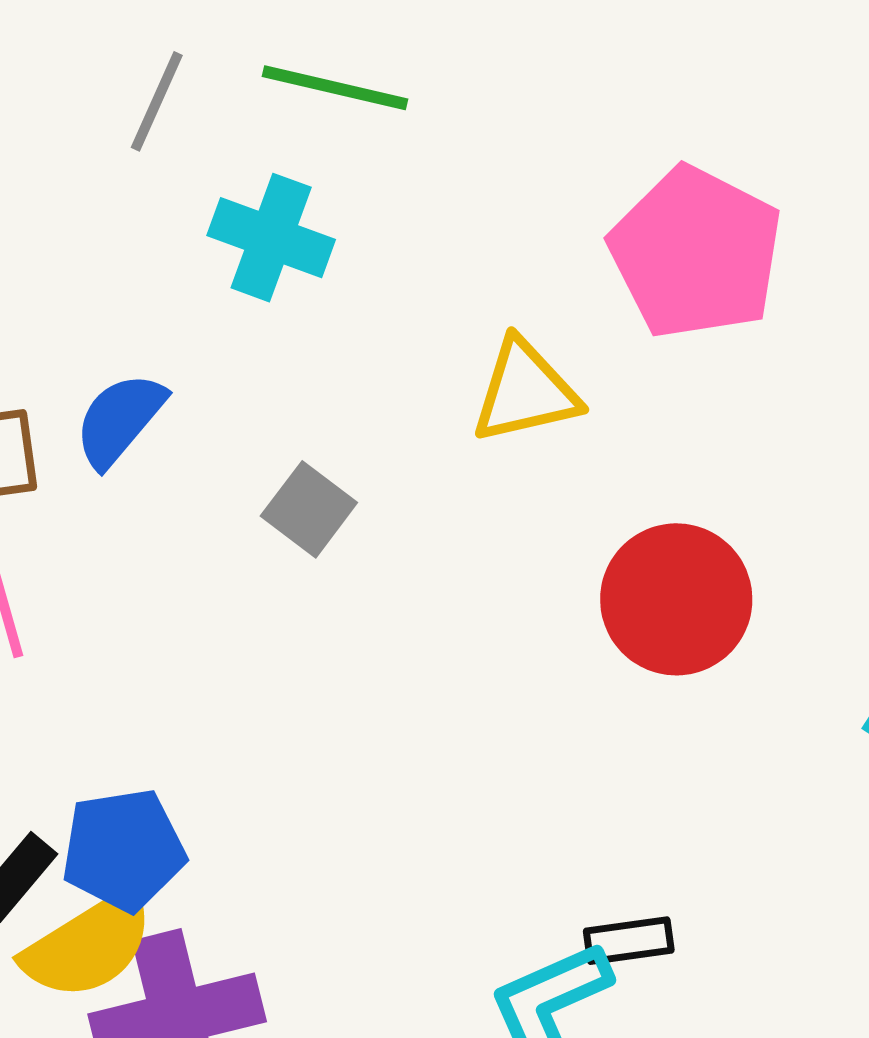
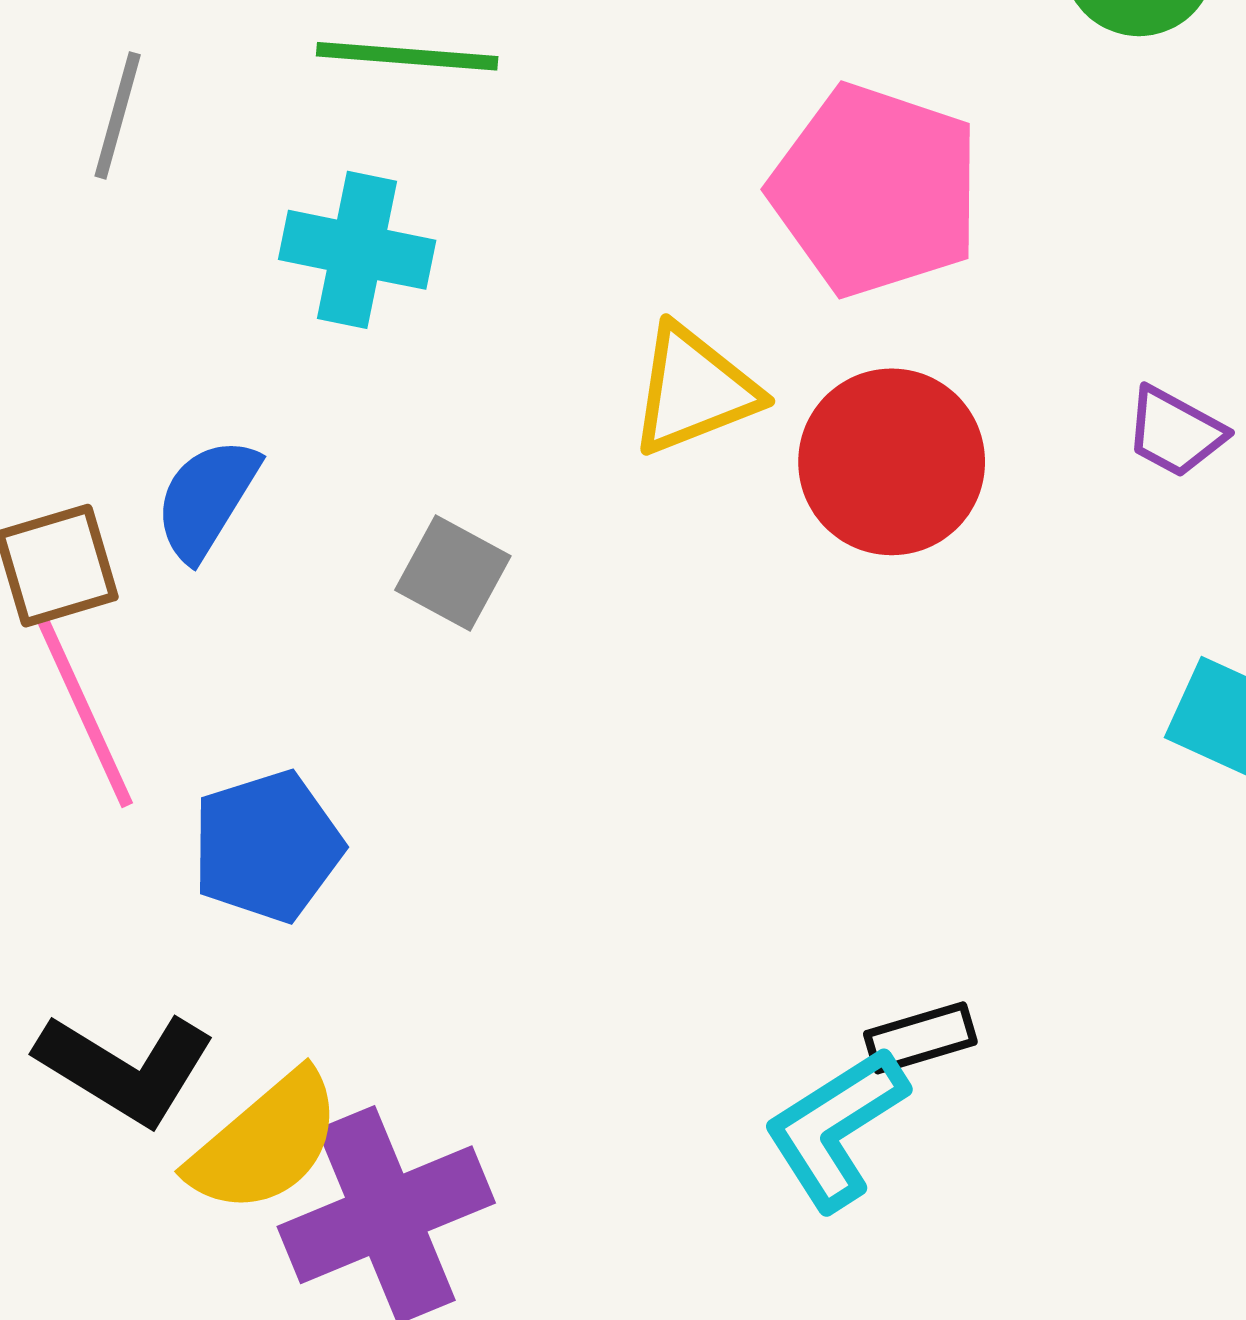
gray line: (157, 101) -> (118, 115), moved
red circle: (676, 599) -> (892, 462), moved
blue pentagon: (123, 850) -> (267, 846), moved

